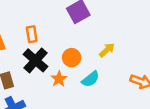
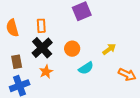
yellow arrow: (107, 50) -> (109, 49), moved
orange star: (59, 79) -> (46, 72), moved

